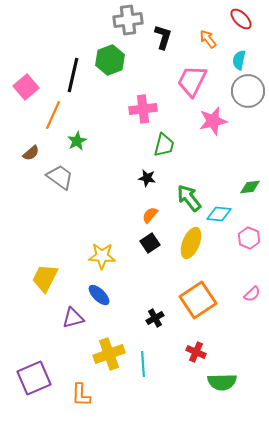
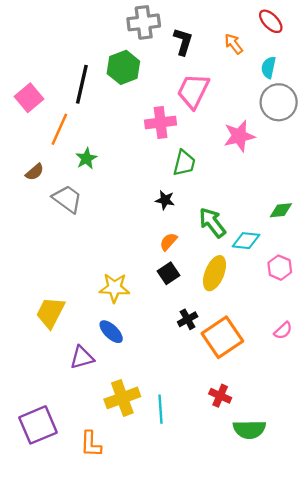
pink trapezoid: (192, 81) -> (193, 91), moved
black cross: (155, 318) -> (188, 319), moved

